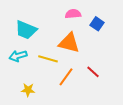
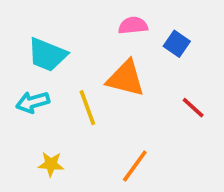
yellow line: (48, 59) -> (87, 108), turned 54
red line: (93, 72) -> (193, 108), moved
orange line: (66, 77) -> (135, 166), moved

